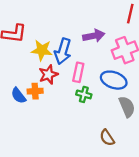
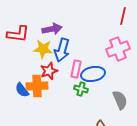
purple arrow: (94, 36) -> (52, 29), moved
blue ellipse: (114, 80) -> (93, 74), moved, turned -30
orange cross: (35, 91) -> (37, 86), size x1.5

